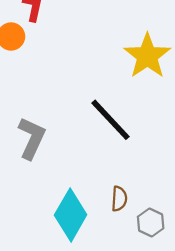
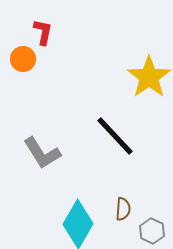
gray L-shape: (32, 138) -> (42, 153), turned 123

